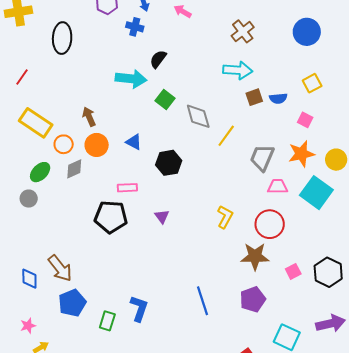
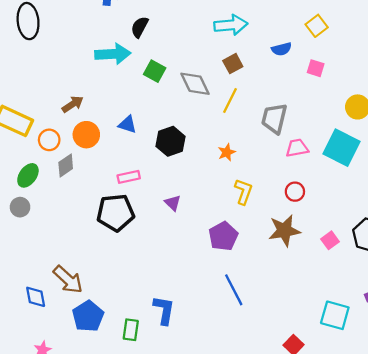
brown square: (254, 97) -> (233, 64), moved
brown arrow: (89, 117) -> (73, 104), turned 90
orange star: (301, 154) -> (227, 152), moved, size x0.6
red circle: (270, 224) -> (295, 192), size x0.6
purple pentagon: (253, 299) -> (223, 236), moved

